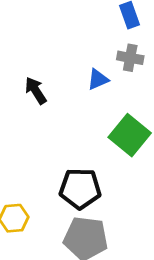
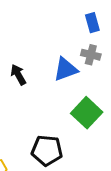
blue triangle: (98, 79) -> (66, 69), size x1.5

